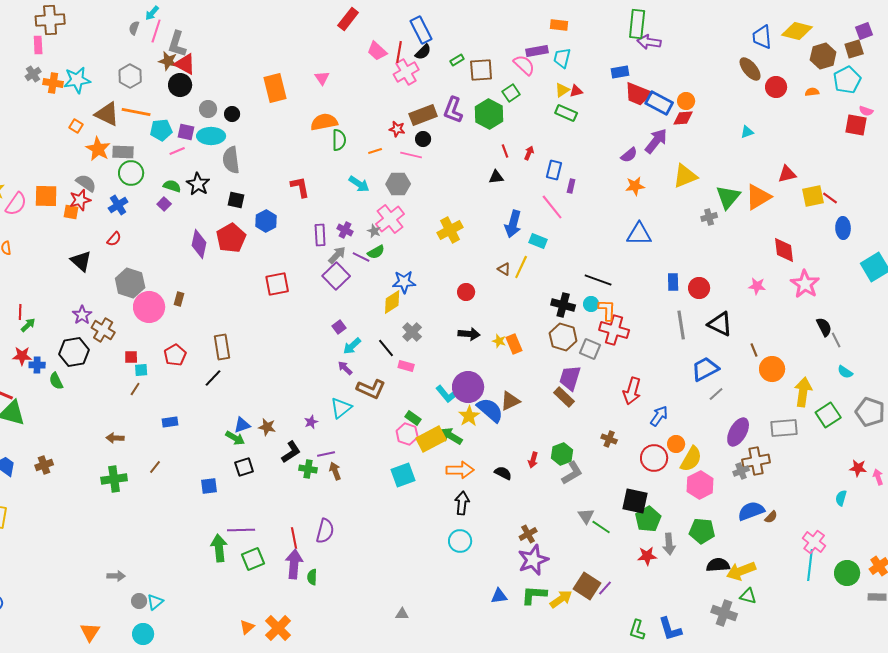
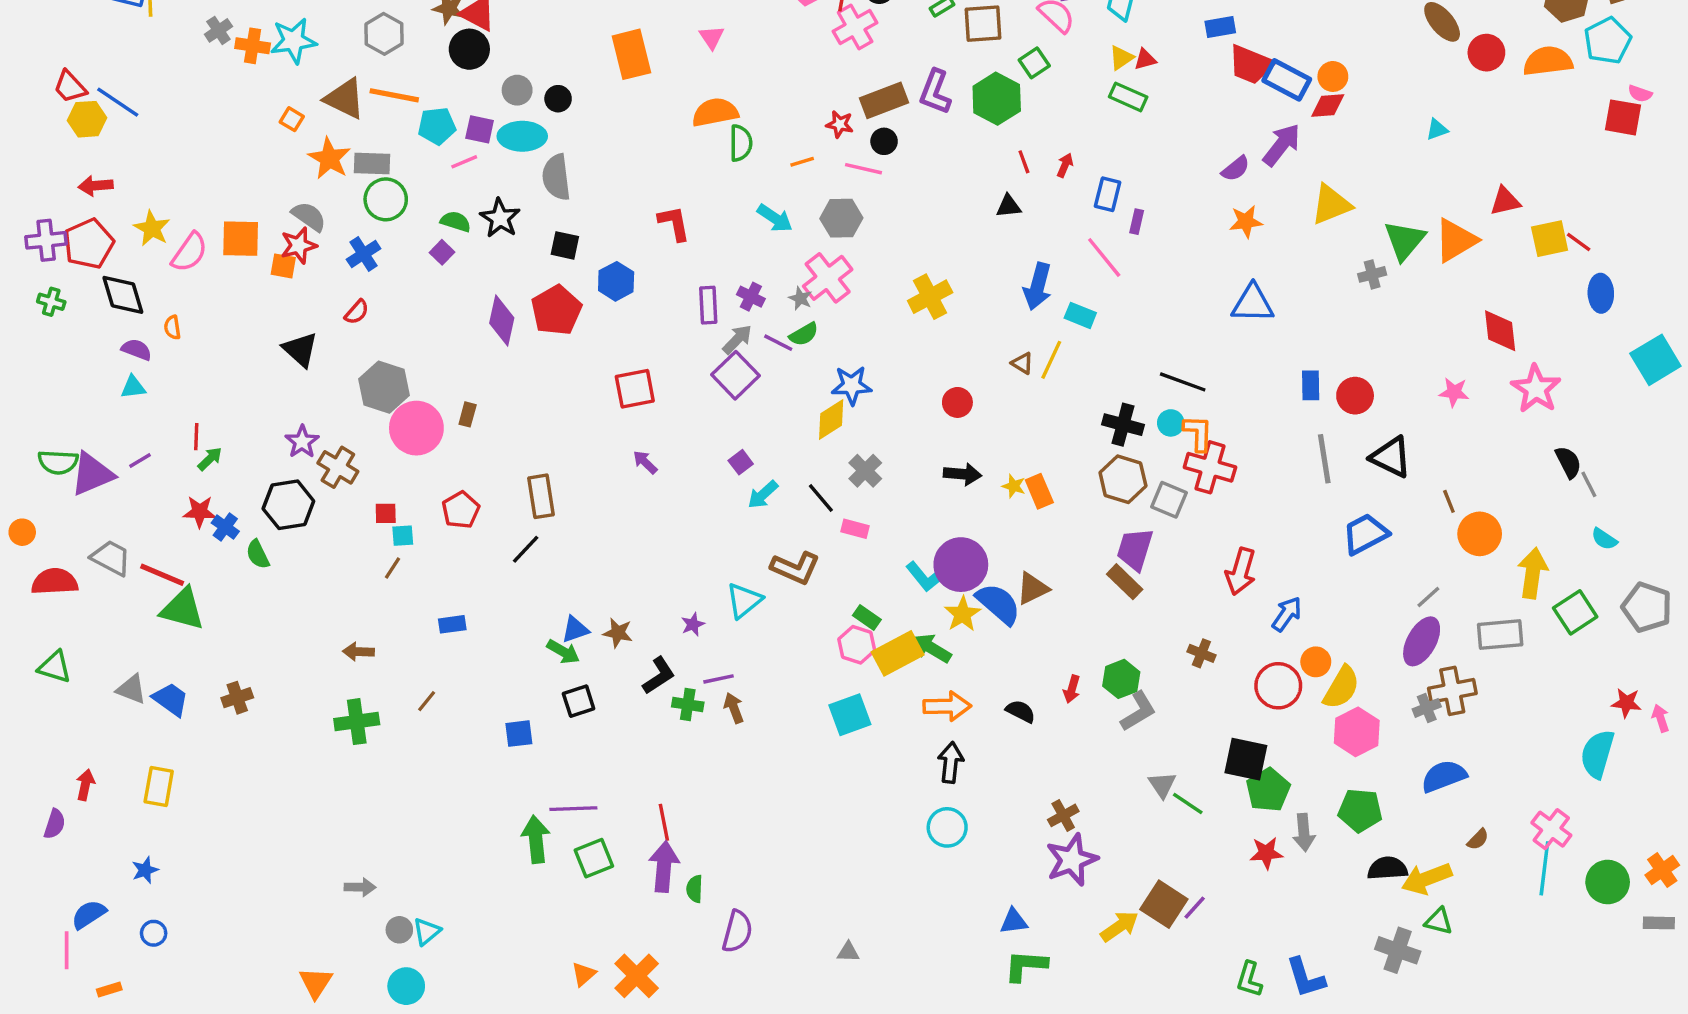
orange semicircle: (812, 92) -> (1548, 61), size x2.0
blue cross: (37, 365) -> (225, 527), turned 35
purple arrow: (345, 368) -> (645, 462), moved
gray line: (716, 394) -> (1428, 597), moved
cyan semicircle: (841, 498) -> (1597, 754), size x1.8
brown semicircle: (771, 517) -> (1478, 839), moved
purple semicircle: (325, 531) -> (737, 931), moved
green L-shape: (534, 595) -> (1026, 966), moved

